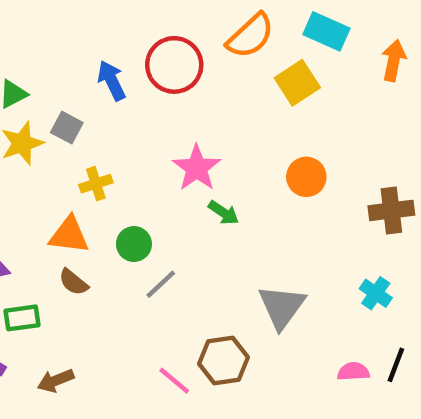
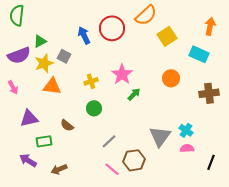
cyan rectangle: (326, 31) -> (199, 54), moved
yellow cross: (96, 184) -> (91, 81), moved
green arrow: (223, 213) -> (134, 94), turned -80
orange triangle: (69, 235) -> (52, 86), moved
gray line: (161, 284) -> (109, 141), moved
cyan cross: (376, 293) -> (186, 130), moved
pink semicircle: (353, 372) -> (187, 148), moved

